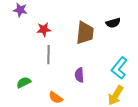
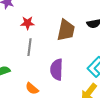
purple semicircle: (79, 75) -> (57, 70), size x1.5

